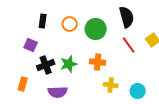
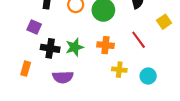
red line: (129, 45) -> (139, 40), moved
black cross: (46, 65) -> (50, 48), turned 30

